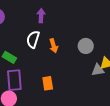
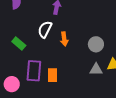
gray triangle: (98, 70) -> (96, 69), moved
purple rectangle: (14, 80) -> (34, 71), moved

